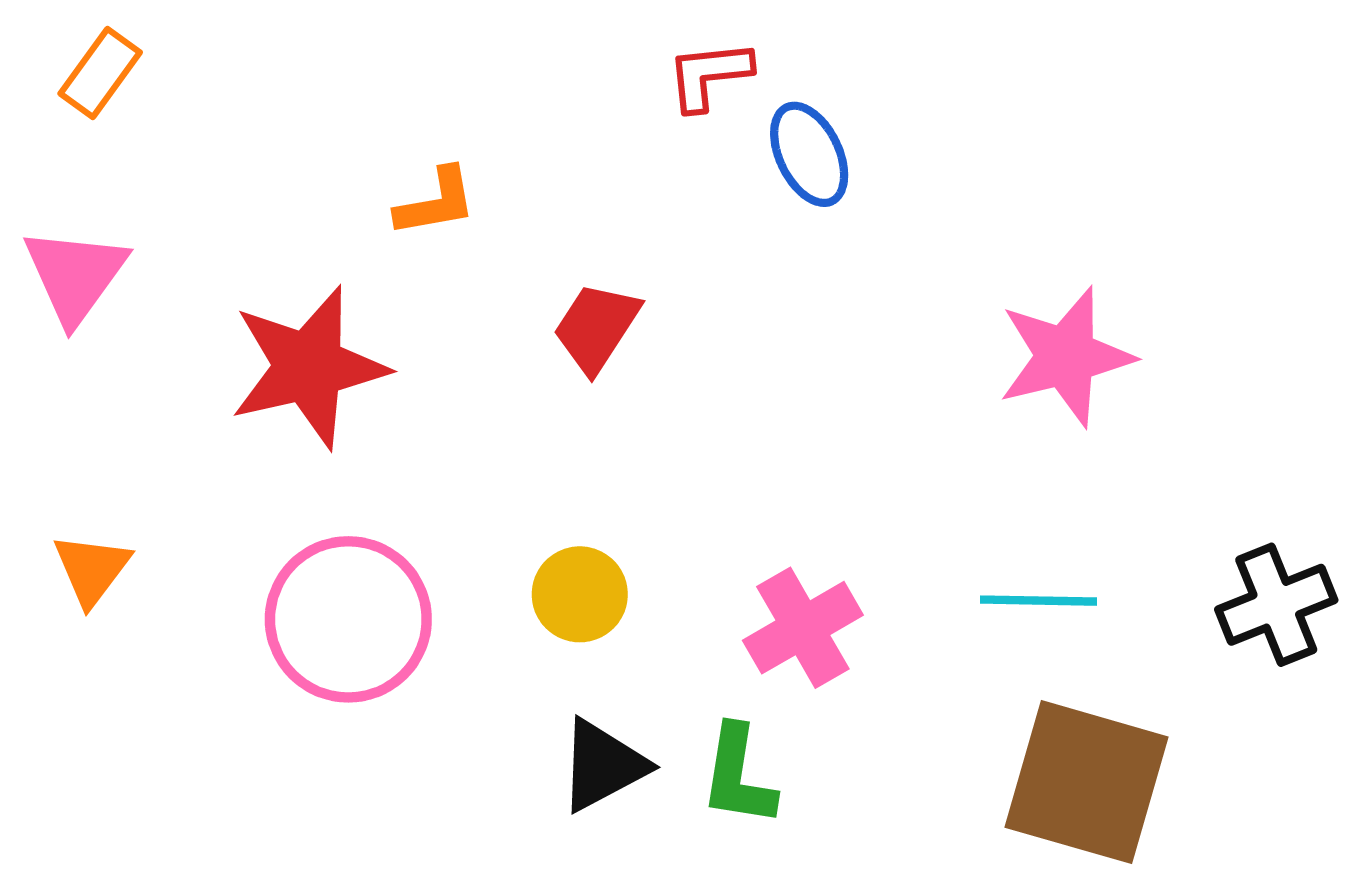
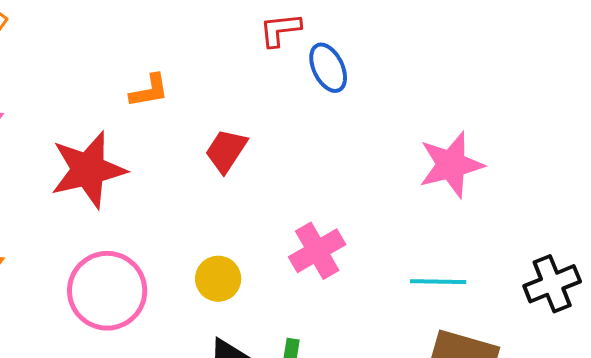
pink cross: (803, 628) -> (317, 251), moved

